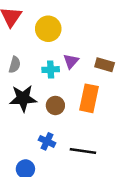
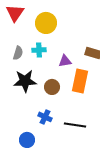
purple triangle: (71, 61) -> (65, 61), moved, turned 40
cyan cross: (51, 70) -> (39, 50), moved

